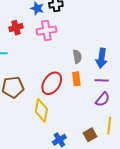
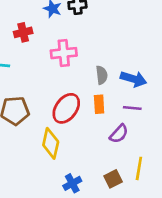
pink cross: (46, 31) -> (64, 53), moved
blue arrow: (101, 58) -> (134, 79), turned -84
purple semicircle: (103, 99) -> (119, 134), moved

